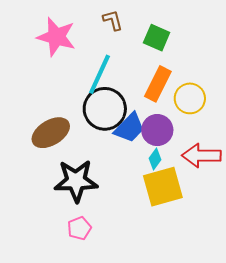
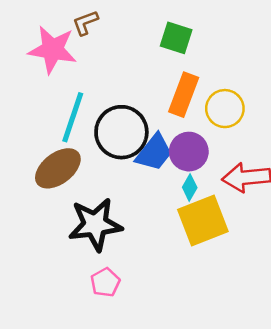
brown L-shape: (113, 20) -> (85, 23), moved, turned -90
cyan line: (99, 74) -> (73, 117), moved

